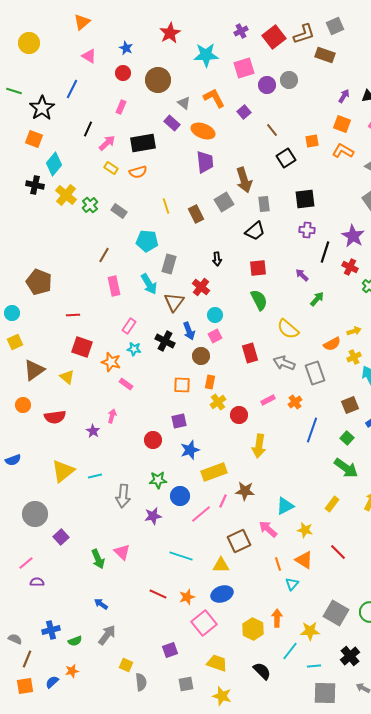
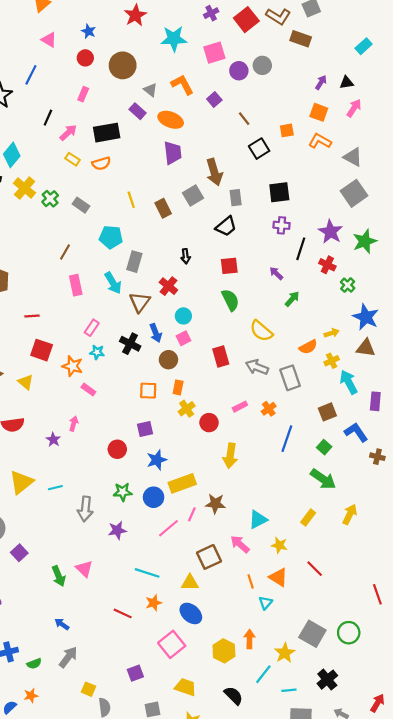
brown L-shape: (304, 34) -> (278, 16), turned 50
blue circle: (180, 496) -> (154, 497), moved
blue ellipse: (222, 594) -> (191, 613), turned 60
orange star: (187, 597) -> (154, 603), moved
yellow star: (310, 631) -> (285, 653), turned -30

